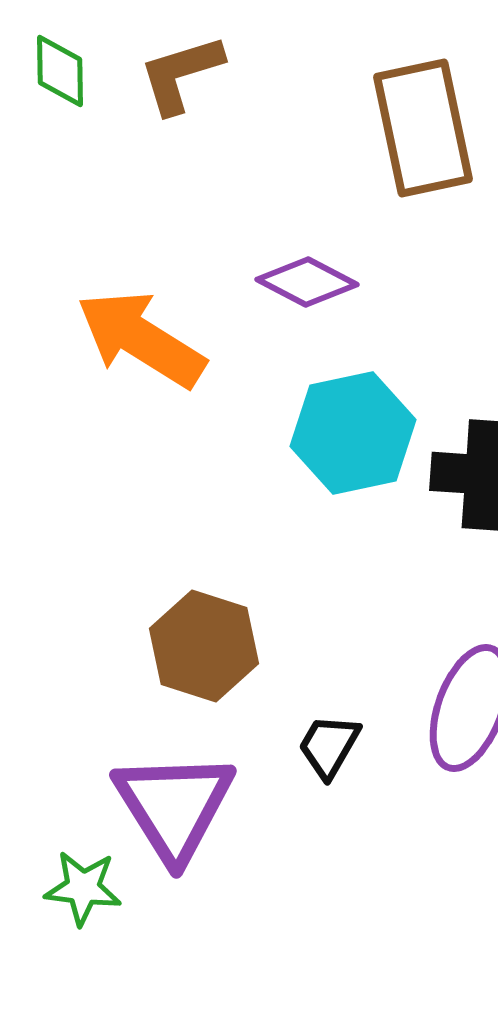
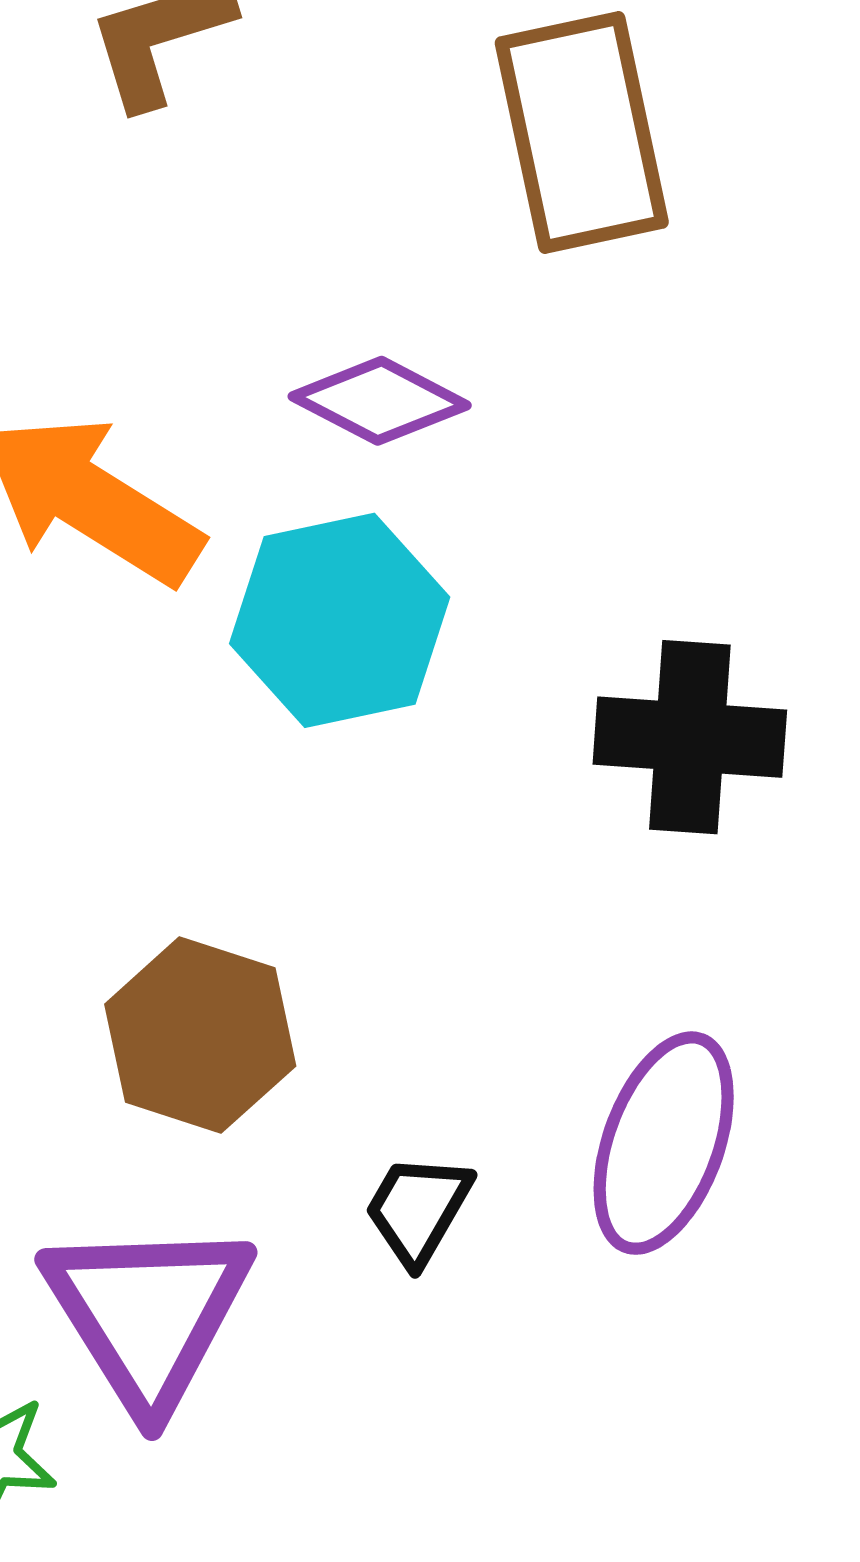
cyan hexagon: (353, 433) -> (340, 620), moved

